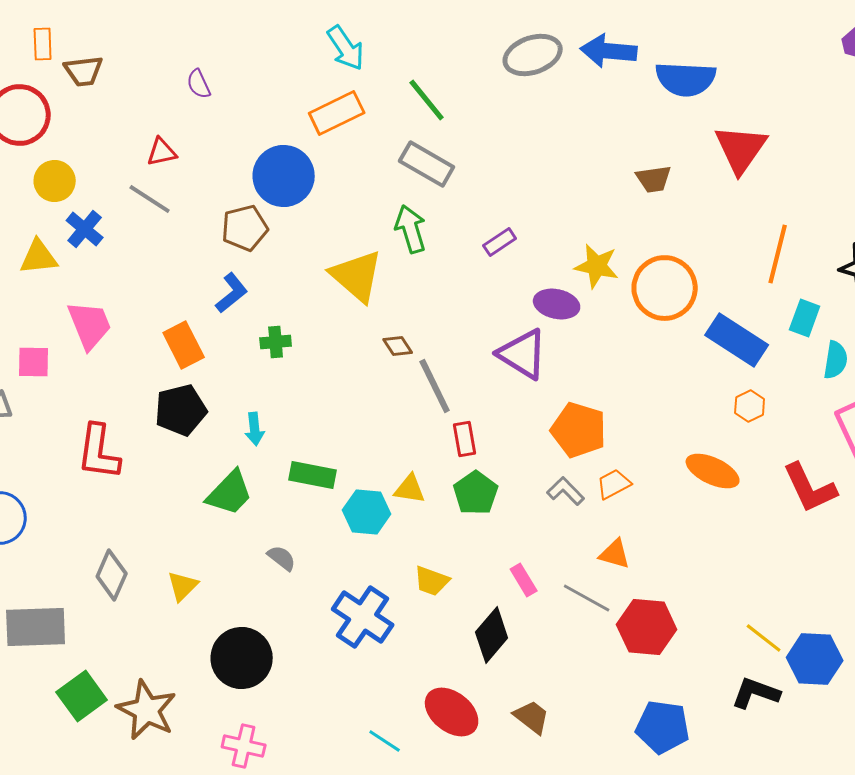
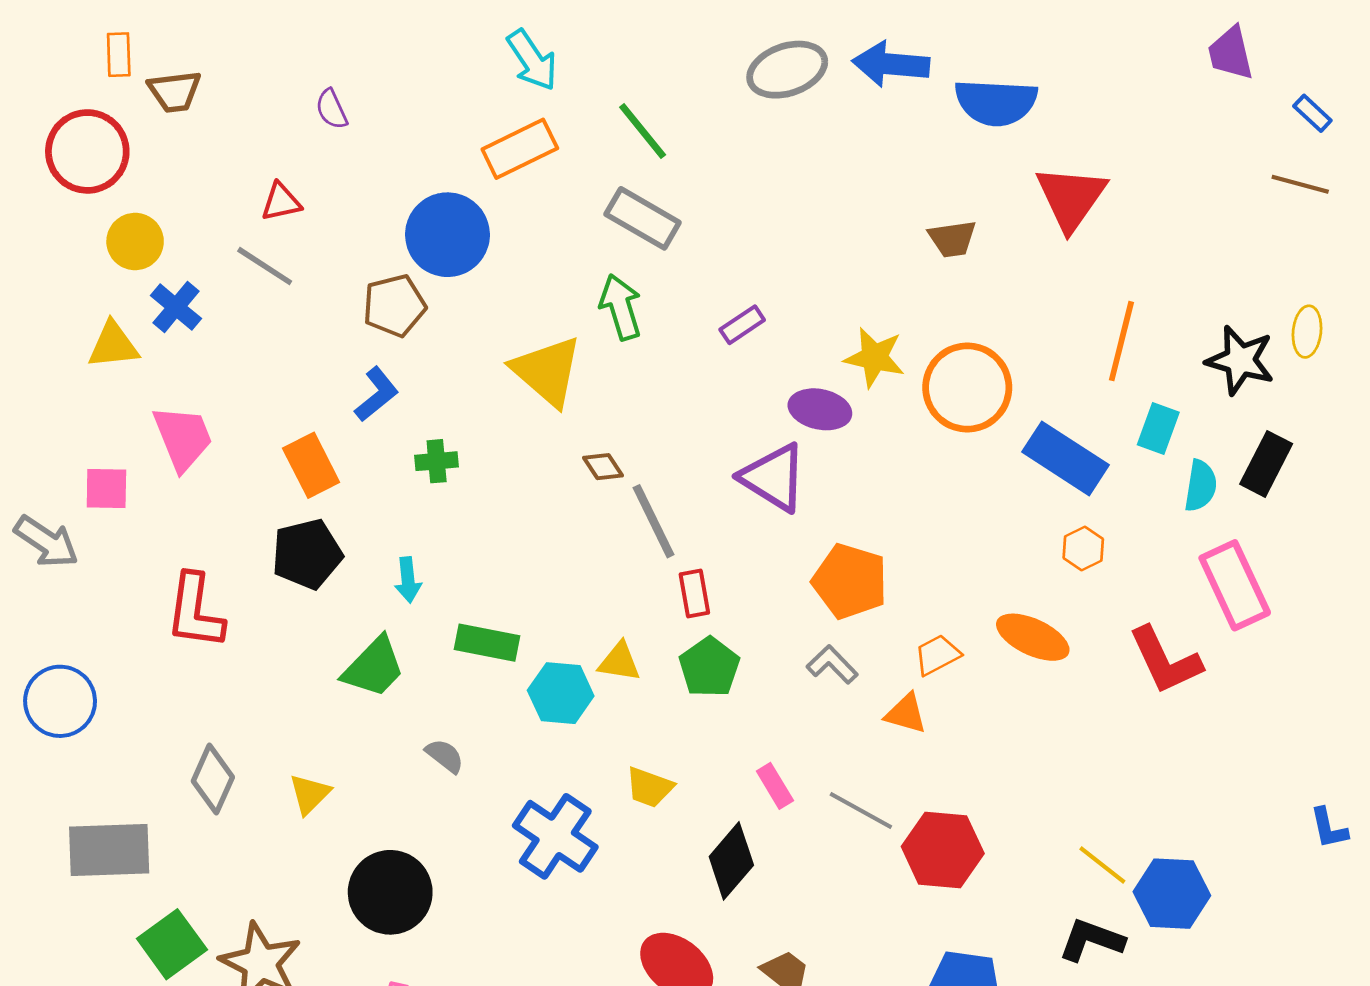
orange trapezoid: (614, 484) -> (937, 655), moved
orange triangle: (615, 554) -> (906, 714), moved

